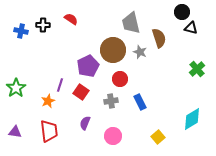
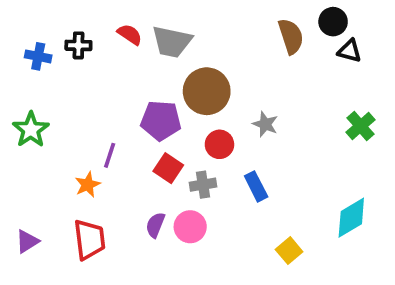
gray trapezoid: (131, 23) -> (172, 42), moved, turned -65
brown semicircle: (159, 38) -> (291, 36), moved
gray star: (140, 52) -> (265, 124), moved
purple pentagon: (88, 66) -> (161, 121), turned 30
green star: (16, 88) -> (31, 130), moved
red square: (81, 92) -> (168, 168), moved
purple triangle: (15, 132) -> (27, 241), turned -40
pink circle: (113, 136) -> (190, 227), moved

